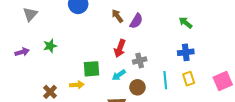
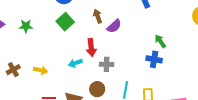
red arrow: (120, 48) -> (91, 48), turned -42
blue cross: (186, 52) -> (154, 59), moved
green square: (91, 69) -> (65, 22), moved, turned 36
cyan arrow: (119, 75) -> (75, 63), moved

